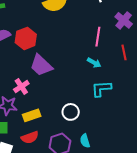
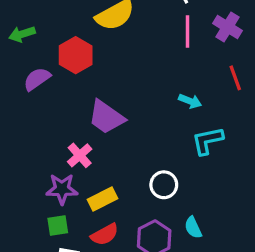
pink line: (98, 37) -> (188, 32), moved
red hexagon: (26, 38) -> (76, 55), moved

